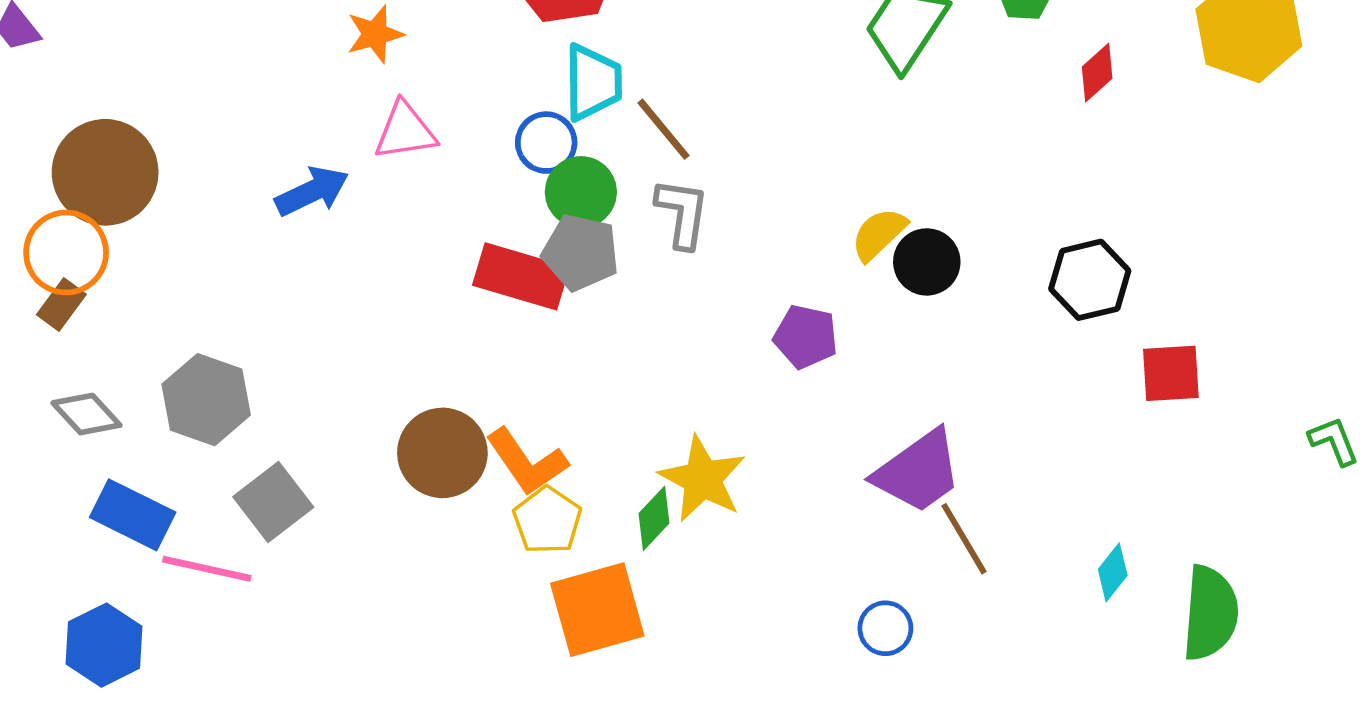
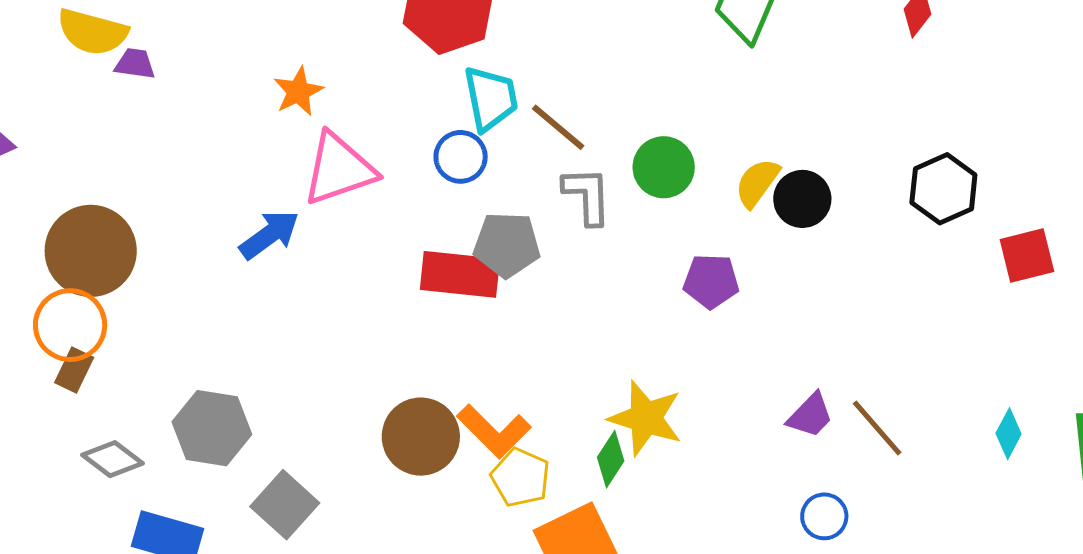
pink triangle: (405, 131) -> (339, 169), size x1.4
green circle: (581, 192) -> (664, 167), moved
purple trapezoid: (918, 471) -> (810, 415), moved, size x0.6

